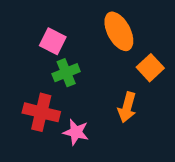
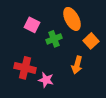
green cross: (66, 73) -> (54, 39), moved

